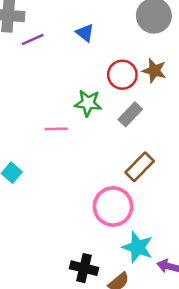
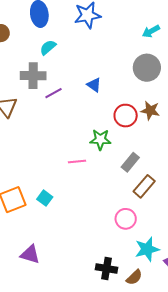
gray rectangle: (130, 114) -> (130, 162), moved
pink circle: (113, 207) -> (126, 219), size x0.7
cyan star: (138, 247) -> (147, 249), turned -30

